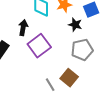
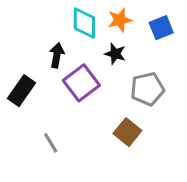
black star: (75, 25) -> (115, 54), moved
gray line: (50, 85) -> (51, 143), moved

